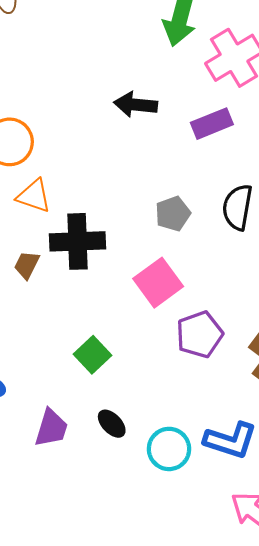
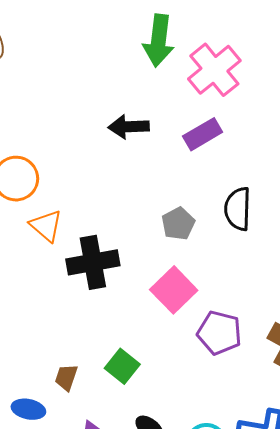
orange triangle: (34, 196) -> (46, 226), turned 30
brown trapezoid: (27, 265) -> (66, 377), moved
purple pentagon: (200, 334) -> (219, 333), turned -30

